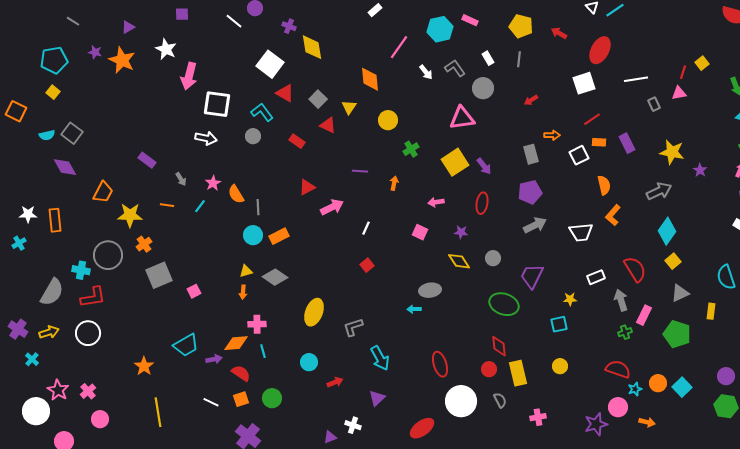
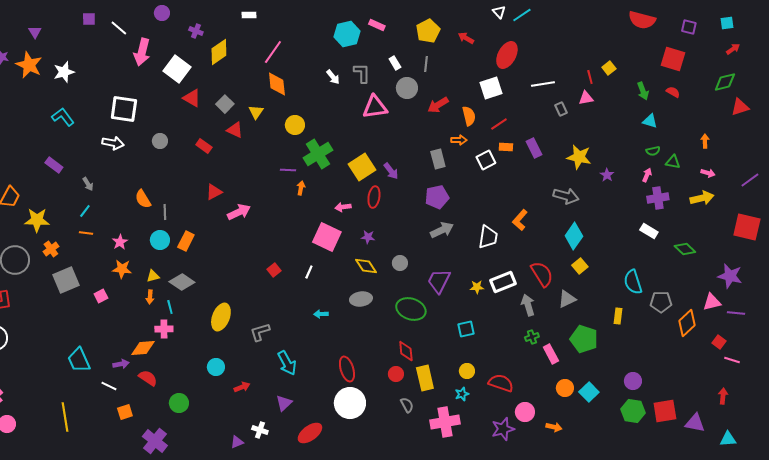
white rectangle: (375, 10) -> (249, 15), moved, turned 40
white line: (234, 21) -> (119, 28), moved
yellow pentagon: (521, 26) -> (428, 31), turned 30
purple triangle: (128, 27) -> (35, 32), turned -32
yellow diamond: (312, 47) -> (219, 52), turned 64
pink line: (399, 47) -> (273, 52), moved
white star: (166, 49) -> (64, 72), moved, turned 30
gray L-shape: (455, 68) -> (362, 73), turned 35
red line: (683, 72) -> (590, 77), turned -32
pink arrow: (189, 76) -> (142, 52), moved
gray circle: (483, 88) -> (407, 88), moved
red arrow: (531, 100) -> (438, 105), size x1.5
cyan L-shape: (262, 112) -> (63, 117), moved
pink triangle: (462, 118) -> (375, 107), moved
green cross: (411, 149) -> (318, 154), size x1.8
purple line: (360, 171) -> (288, 170), moved
pink star: (213, 183) -> (120, 242), moved
orange semicircle: (604, 185) -> (469, 116), moved
gray arrow: (659, 191) -> (566, 196), turned 40
red ellipse: (482, 203) -> (374, 197), moved
orange line: (167, 205) -> (86, 233), moved
cyan line: (200, 206) -> (85, 211), moved
white line: (366, 228) -> (309, 272), moved
pink square: (420, 232) -> (327, 237), size x1.8
white trapezoid: (581, 232) -> (488, 237), turned -75
orange rectangle: (279, 236) -> (186, 241), turned -36
white rectangle: (596, 277) -> (503, 282), size x1.4
gray ellipse: (430, 290) -> (361, 299), moved
gray triangle: (680, 293) -> (567, 299), moved
yellow star: (570, 299) -> (477, 287), moved
pink rectangle: (644, 315) -> (551, 354), moved, turned -54
cyan trapezoid: (186, 345) -> (79, 360), moved, turned 96
cyan line: (263, 351) -> (170, 307), moved
orange star: (144, 366) -> (122, 269), moved, turned -30
red semicircle: (618, 369) -> (501, 383), moved
cyan star: (635, 389) -> (462, 394), moved
orange square: (241, 399) -> (125, 412), moved
white circle: (461, 401) -> (350, 403), moved
white line: (211, 402) -> (109, 386), moved
pink cross: (538, 417) -> (445, 422), size x1.8
red ellipse: (422, 428) -> (310, 433), moved

